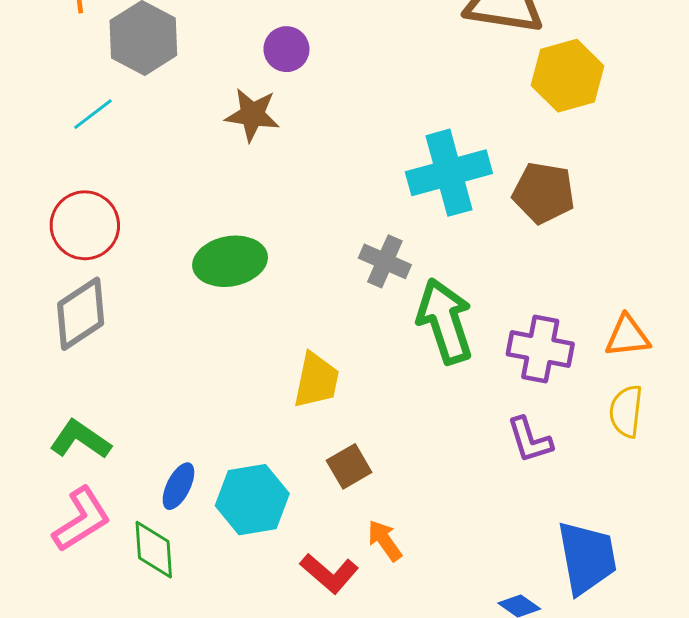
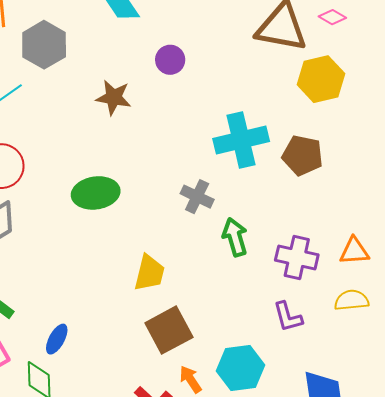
purple circle: (286, 49) -> (170, 60), moved
green arrow: (445, 321) -> (235, 237), size x0.7
yellow semicircle: (626, 411) -> (352, 300), turned 76
brown square: (349, 466) -> (169, 330), size x1.6
cyan hexagon: (252, 500) -> (241, 368), moved

